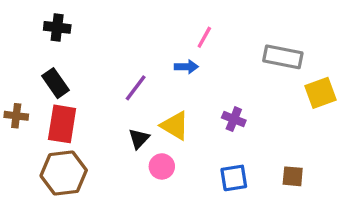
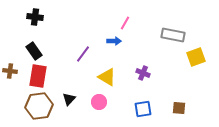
black triangle: (139, 139) -> (69, 99), moved

